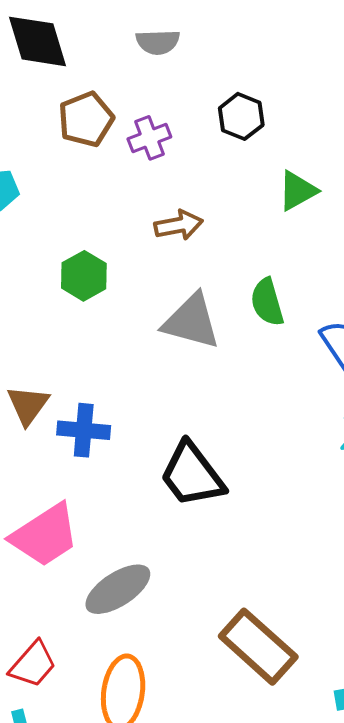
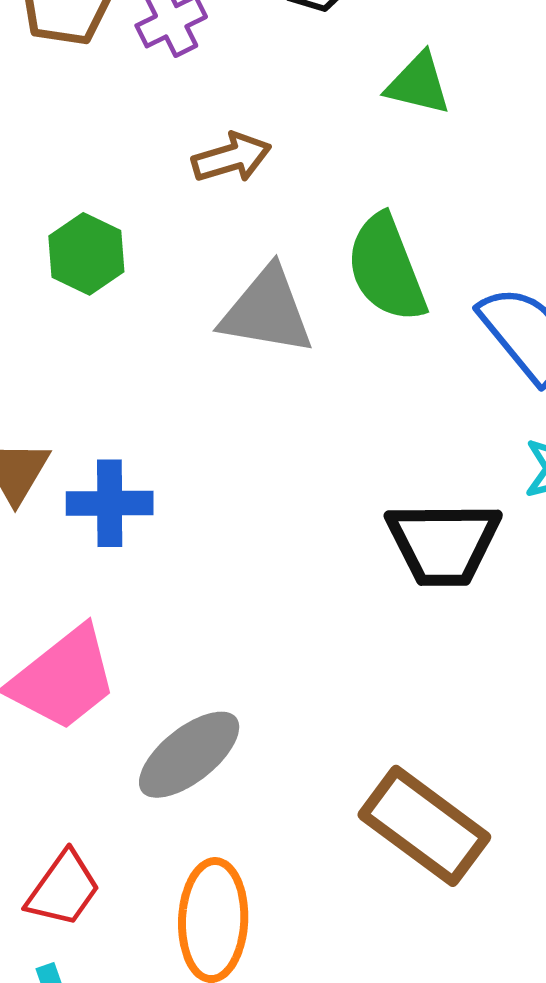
green triangle: (298, 191) -> (418, 84), turned 48
green semicircle: (267, 302) -> (386, 268), size x1.4
black trapezoid: (192, 475) -> (443, 543), moved, turned -48

